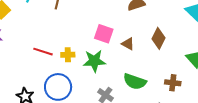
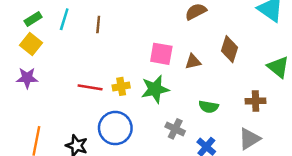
brown triangle: (128, 44) -> (193, 62), turned -32
green semicircle: (135, 82) -> (209, 107), size x0.7

